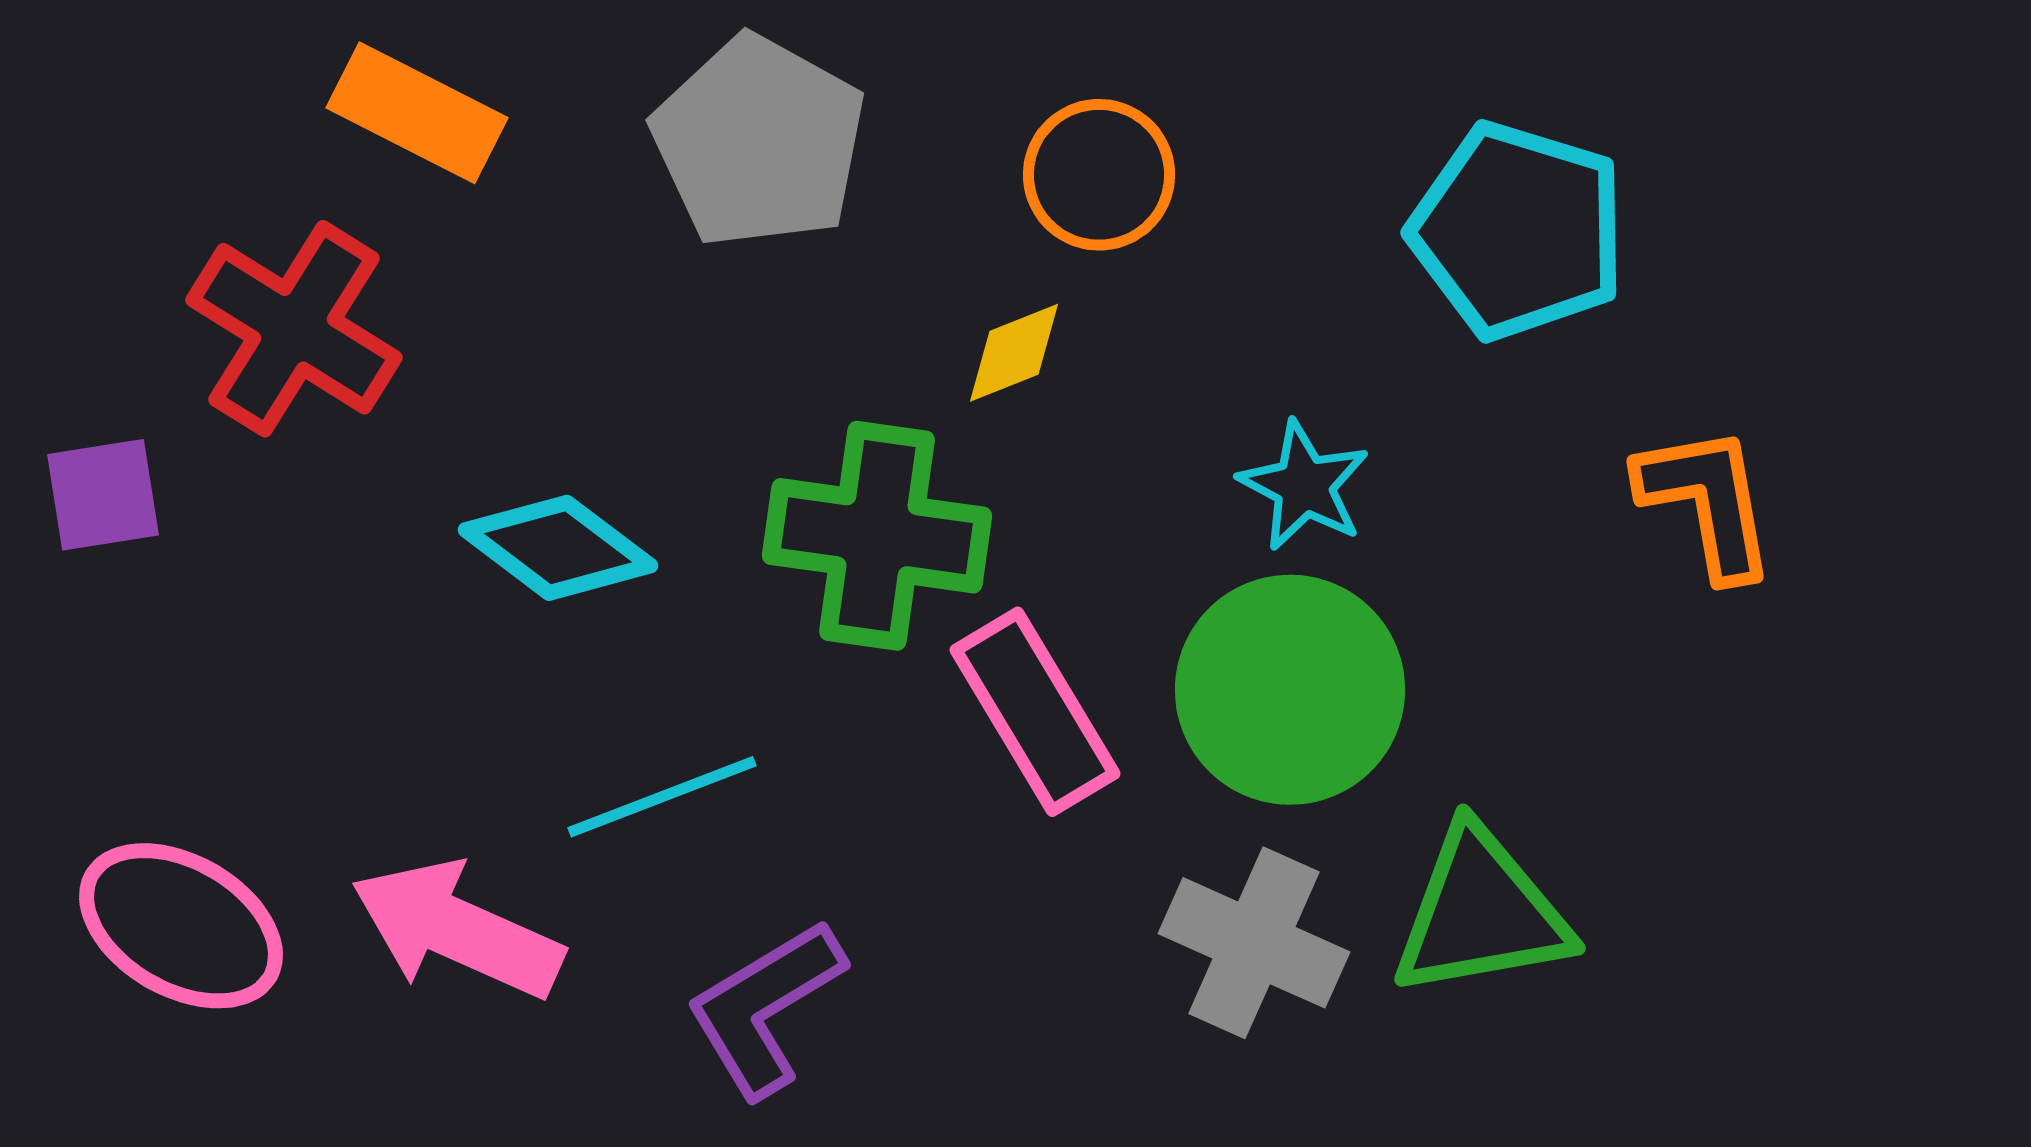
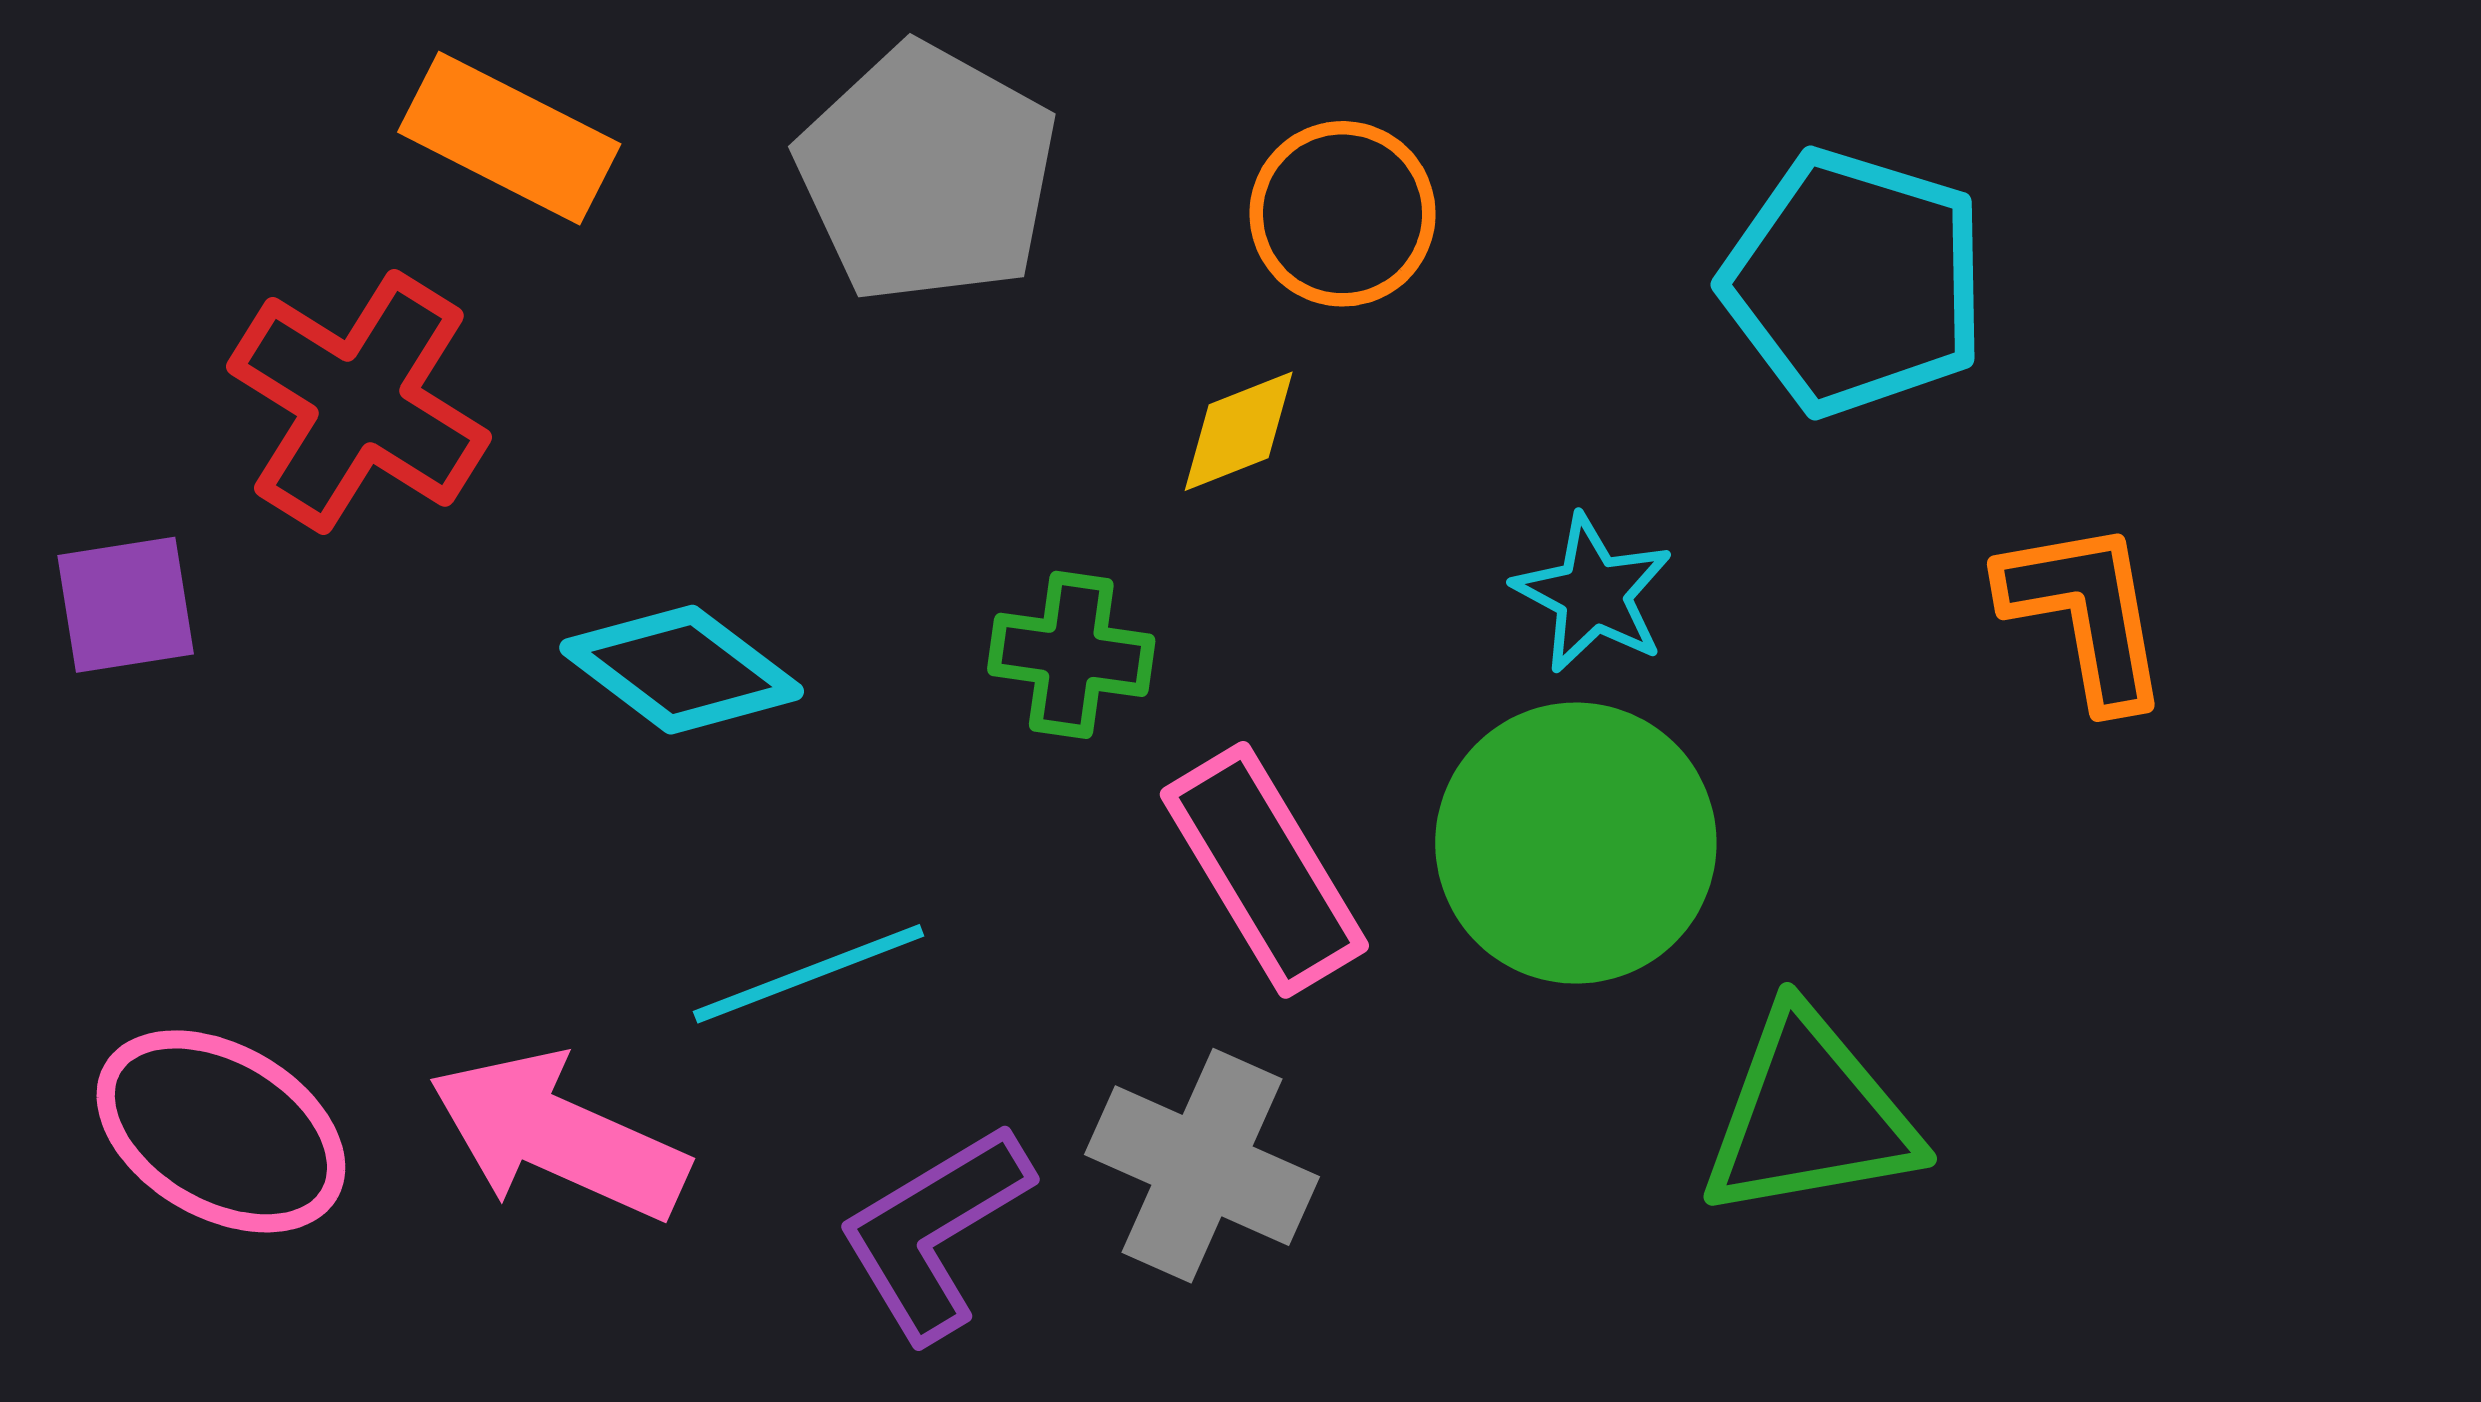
green cross: (877, 536) -> (1071, 655), size x0.6
gray cross: (1254, 943) -> (1202, 1166), moved

